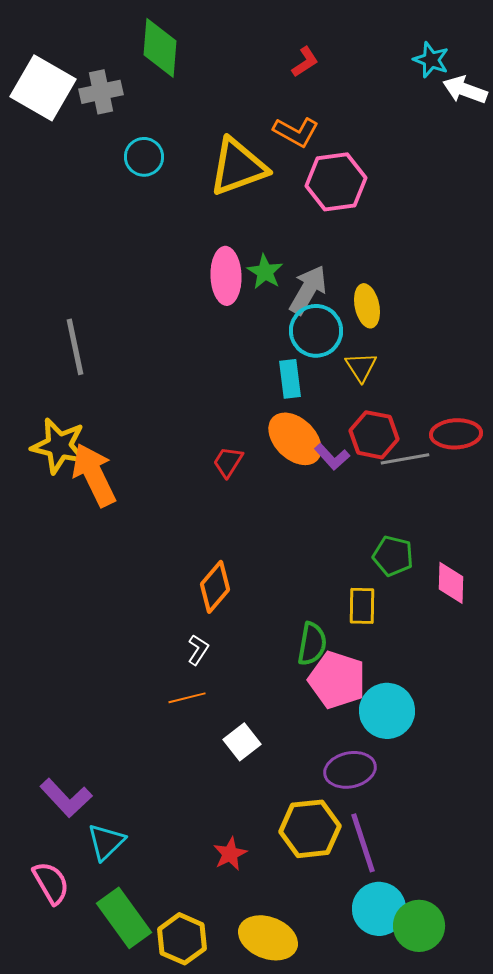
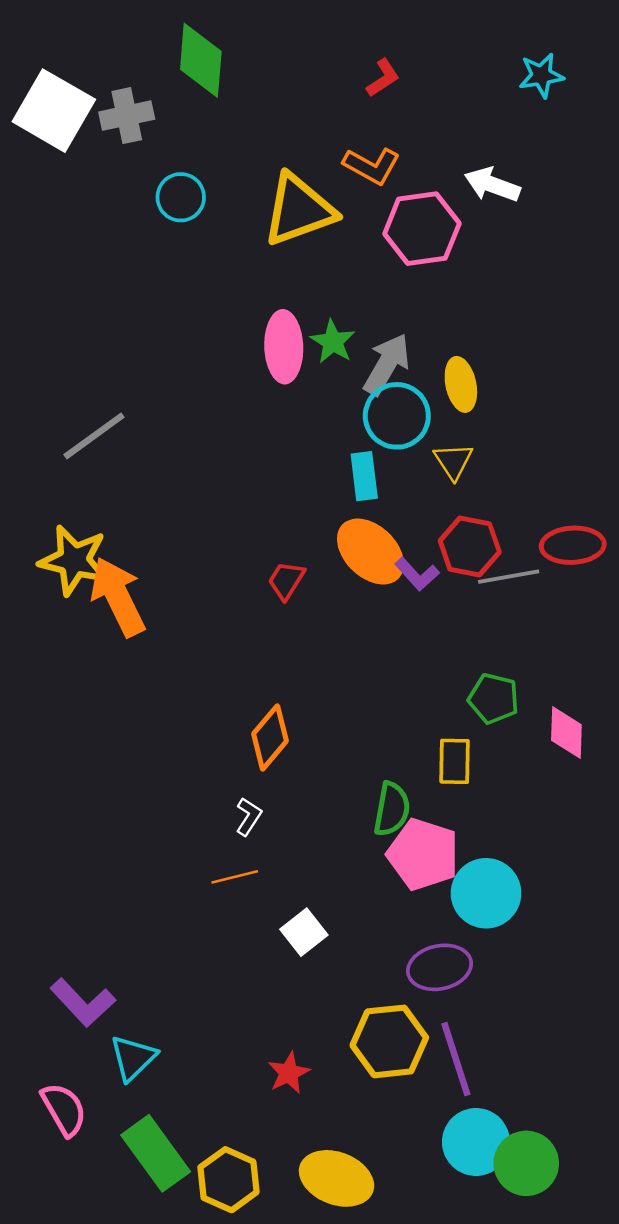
cyan star: (431, 60) -> (541, 75), turned -30
white arrow: (465, 90) -> (492, 185), moved
gray line: (75, 347) -> (94, 436), turned 66

